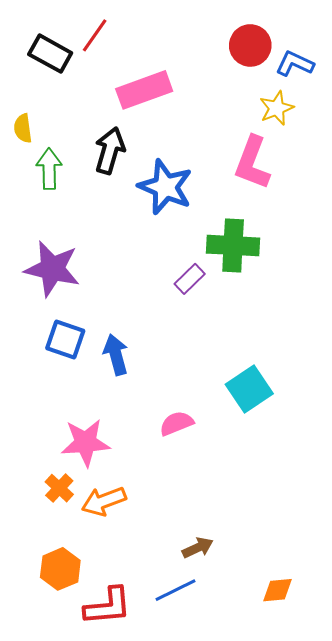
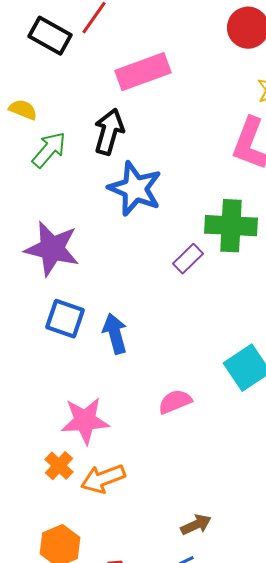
yellow semicircle: (23, 128) -> (23, 110), turned 120
green arrow: (49, 169) -> (49, 150), turned 42
blue star: (165, 187) -> (135, 189), moved

